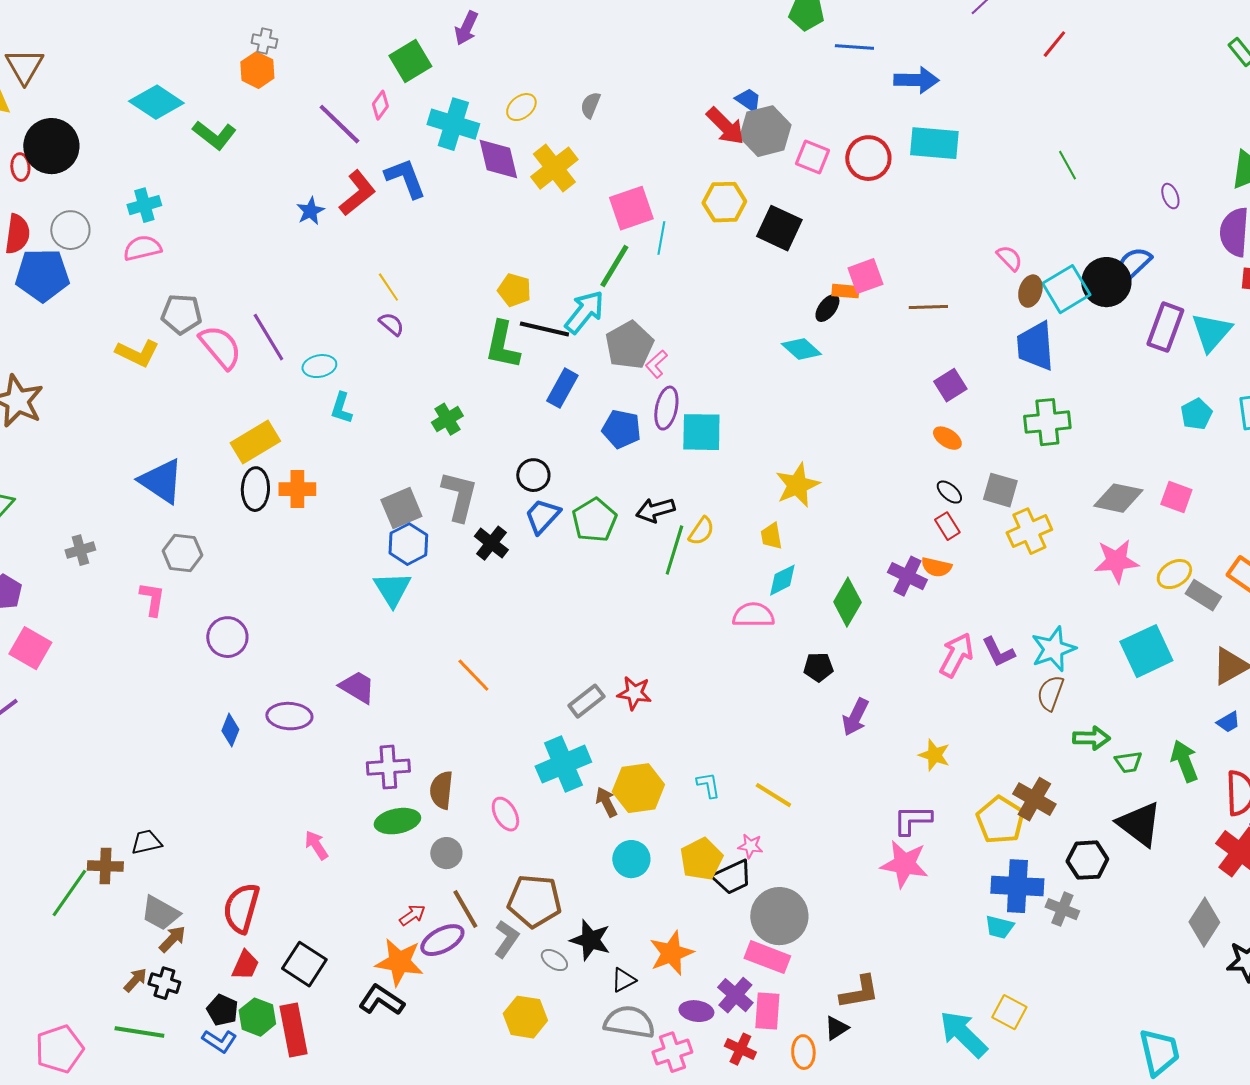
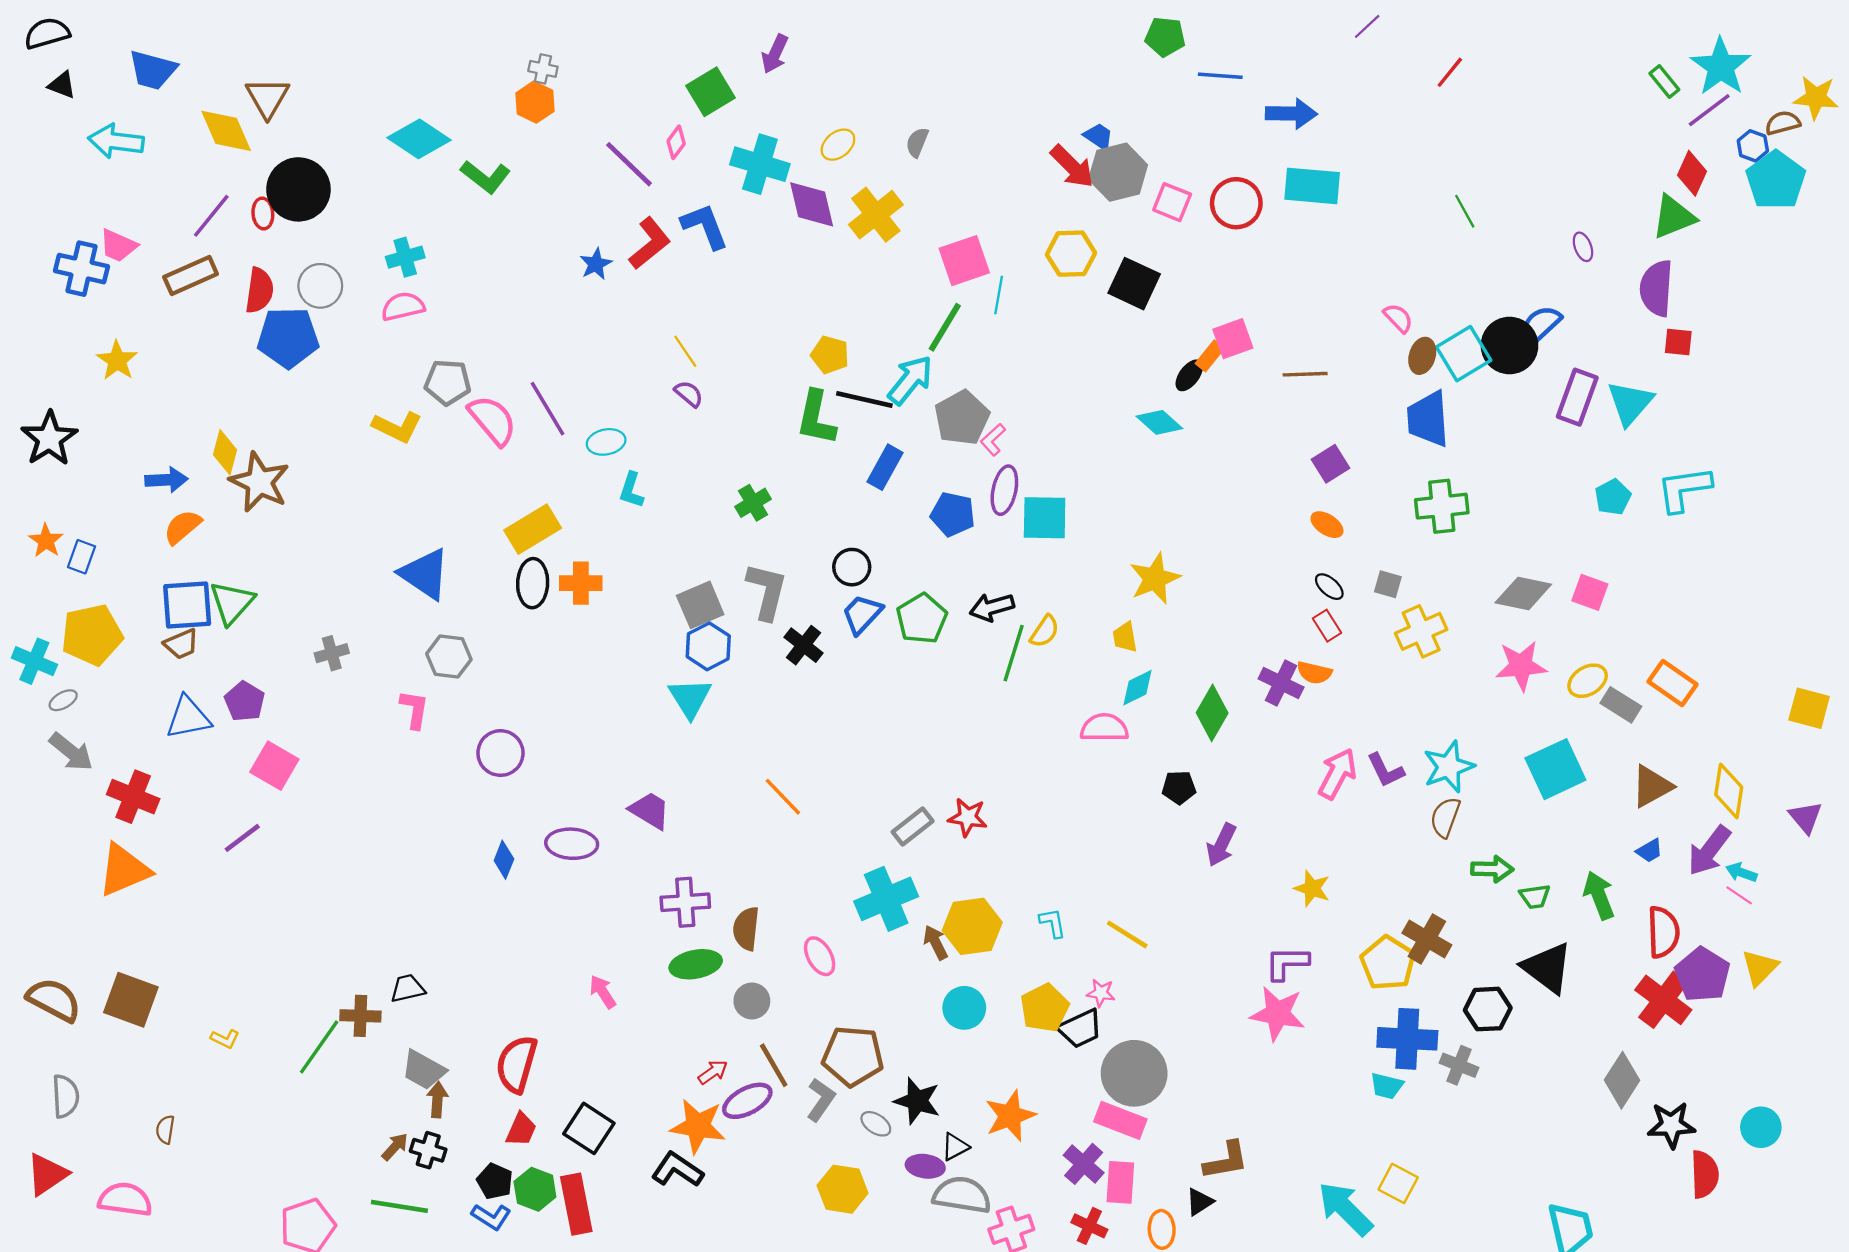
orange rectangle: (845, 291) -> (1210, 356), turned -56
gray square: (1000, 490) -> (1388, 584), size x0.7
brown arrow: (172, 939) -> (437, 1100), turned -40
purple ellipse: (696, 1011) -> (925, 1166), moved

